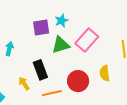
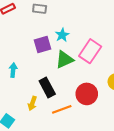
yellow arrow: (24, 83) -> (32, 103), turned -120

